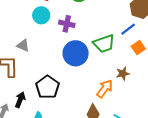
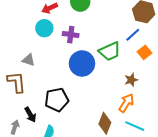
black pentagon: (47, 87) -> (57, 100), turned 30
orange arrow: (105, 89) -> (126, 103), moved
black arrow: (20, 100) -> (30, 115), turned 133

